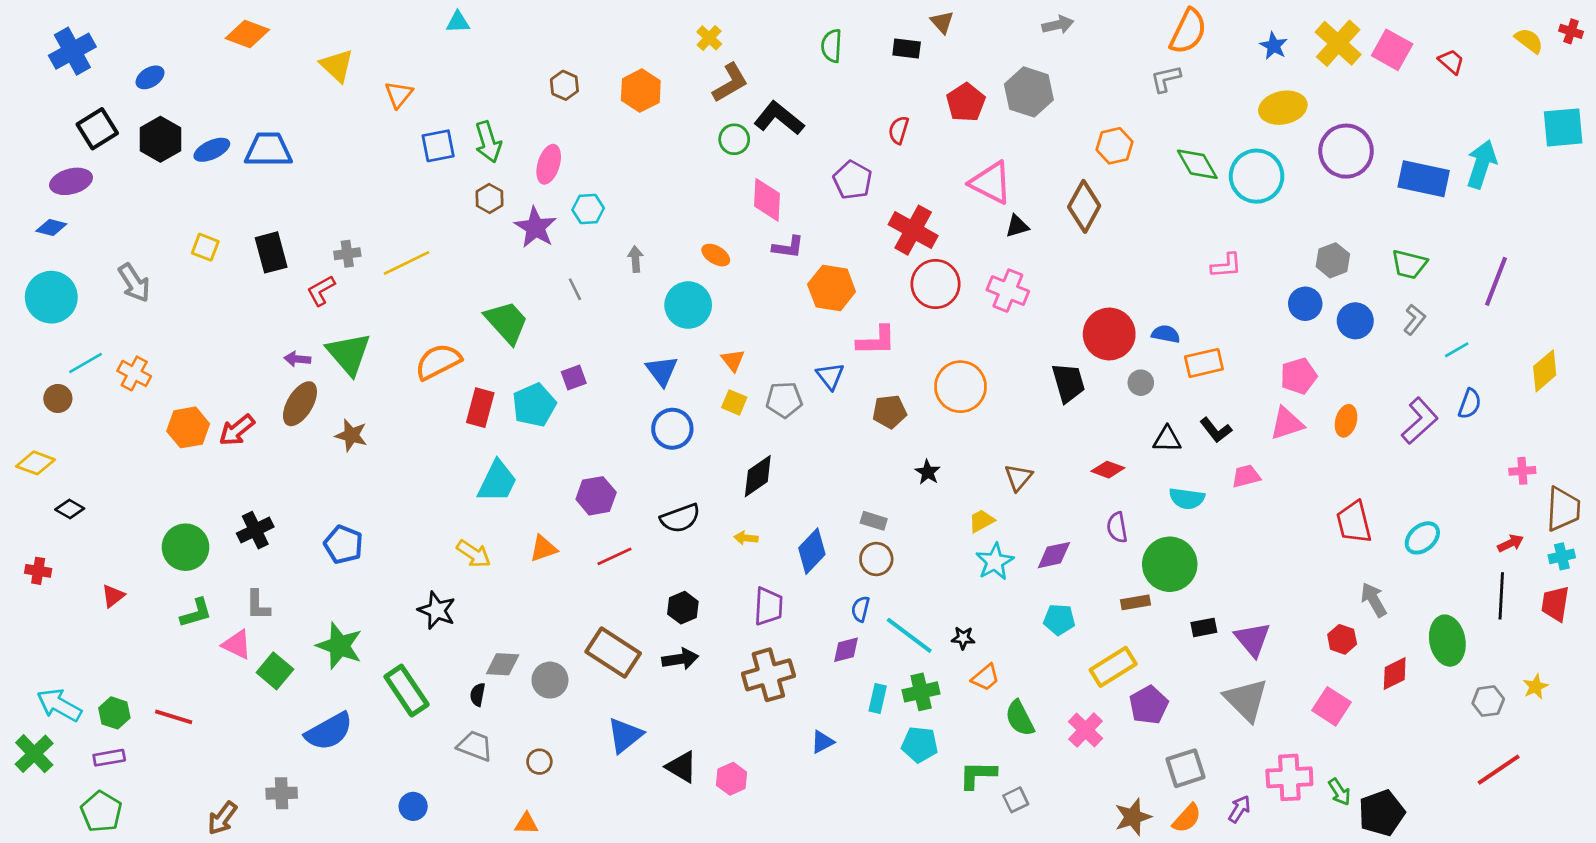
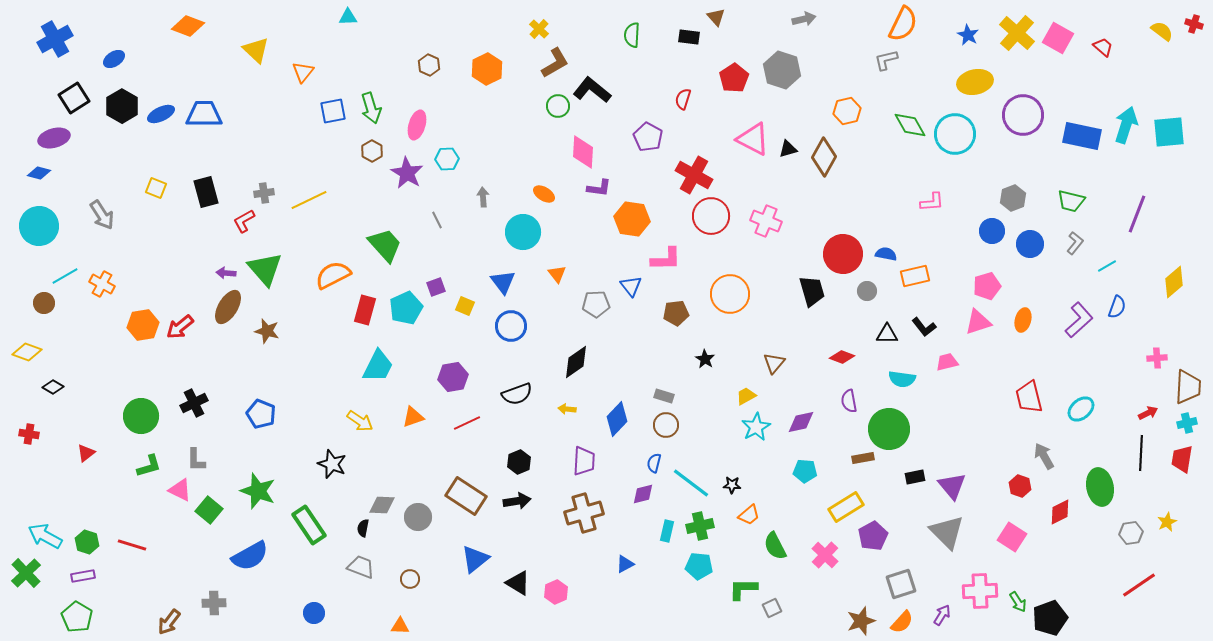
cyan square: (1563, 127) -> (1169, 132), moved
black triangle: (1017, 226) -> (788, 149), moved
yellow square: (734, 402) -> (465, 306), moved

